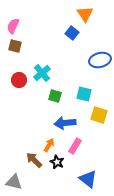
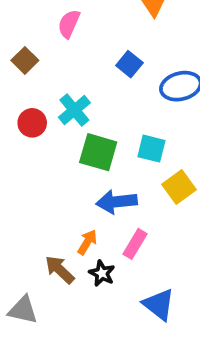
pink semicircle: (13, 26) -> (69, 24), moved
blue square: (72, 33) -> (129, 64), moved
brown square: (15, 46) -> (25, 60), turned 32
green square: (55, 96) -> (98, 152), size x1.5
yellow square: (99, 115) -> (179, 187), turned 36

